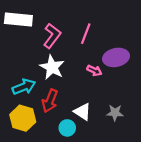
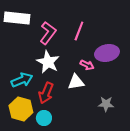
white triangle: (82, 112) -> (76, 82), moved, turned -42
cyan circle: (67, 128) -> (44, 118), moved

